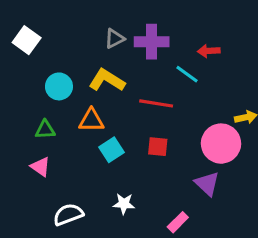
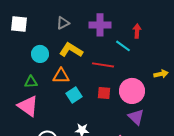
gray triangle: (115, 39) -> (63, 23), moved
white square: (27, 40) -> (19, 24), turned -30
red arrow: (209, 51) -> (137, 31), turned 96
pink circle: (221, 144) -> (132, 91), moved
pink triangle: (40, 167) -> (28, 106), size x1.6

